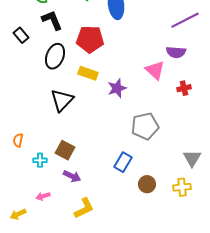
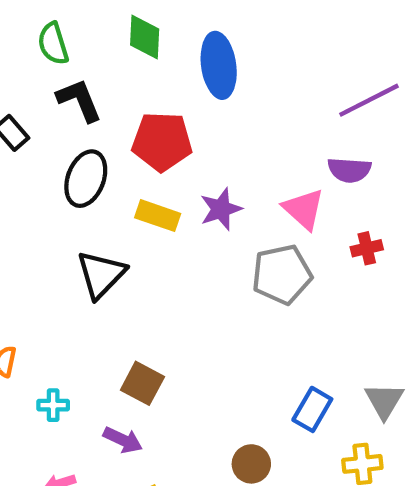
purple star: (117, 88) -> (221, 209), moved
gray pentagon: (145, 126) -> (282, 274), moved
brown square: (65, 150) -> (142, 383), moved
blue rectangle: (123, 162) -> (312, 409), moved
brown circle: (147, 184) -> (251, 464), moved

